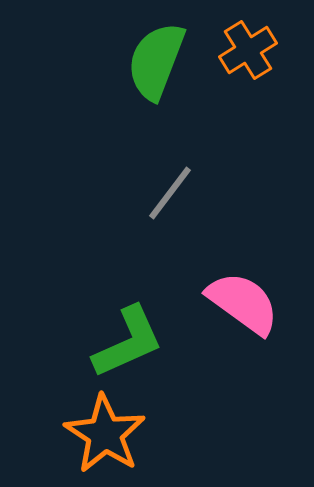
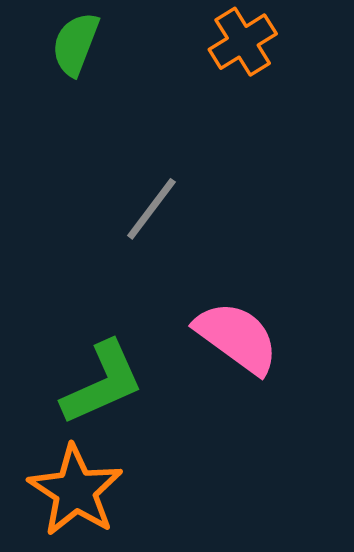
green semicircle: (156, 61) -> (75, 44), moved, size x0.7

